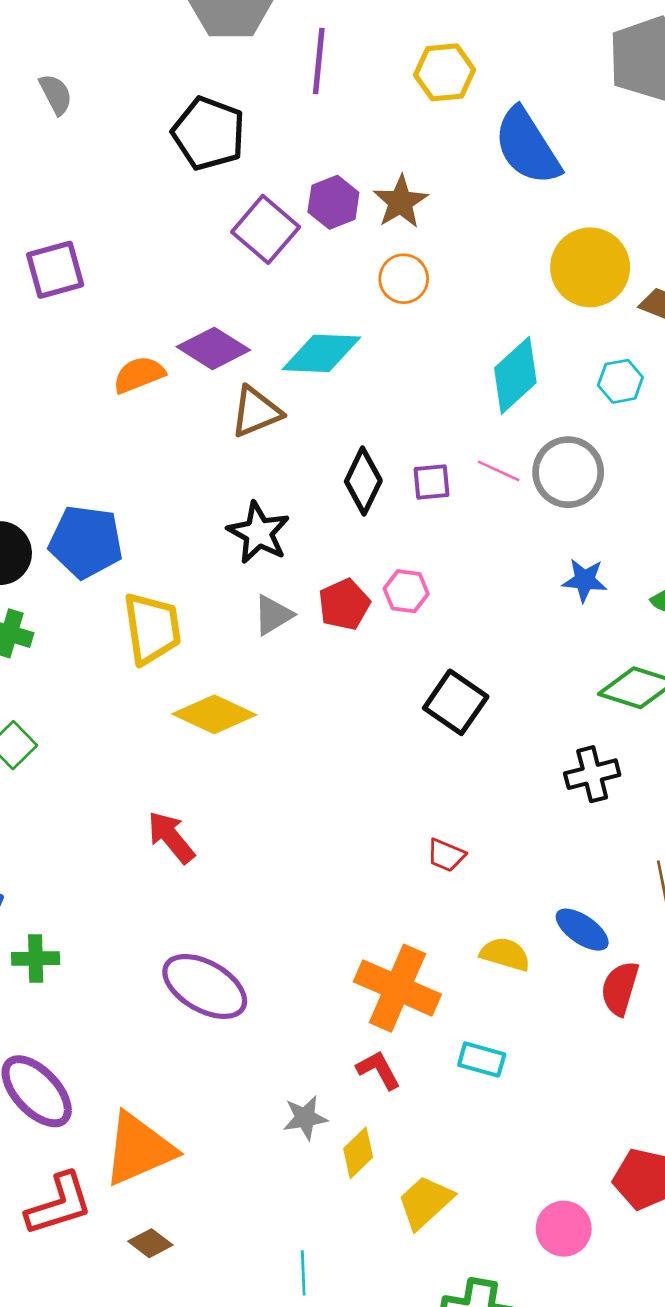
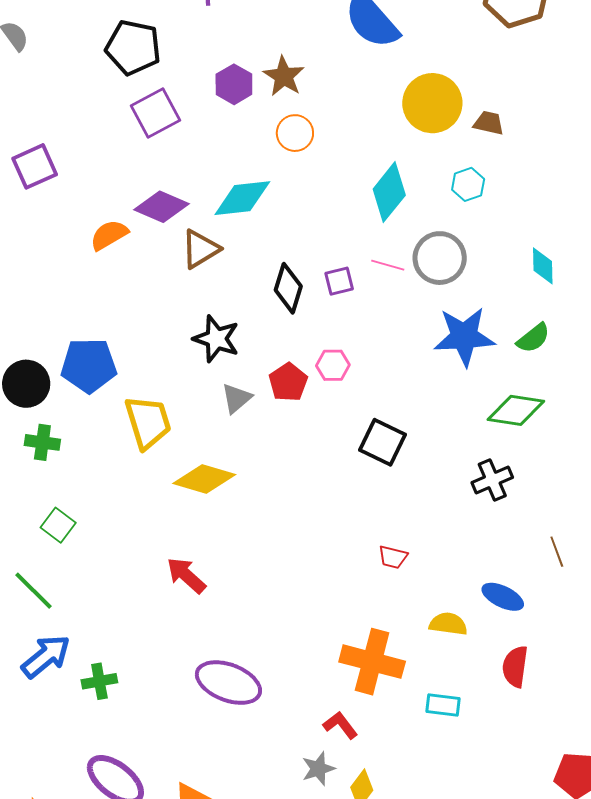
purple square: (266, 229) -> (156, 113), moved, turned 30
blue star: (585, 580) -> (464, 337), size x1.8
red semicircle: (620, 988) -> (515, 667), moved
red L-shape: (378, 1070) -> (340, 725), moved

